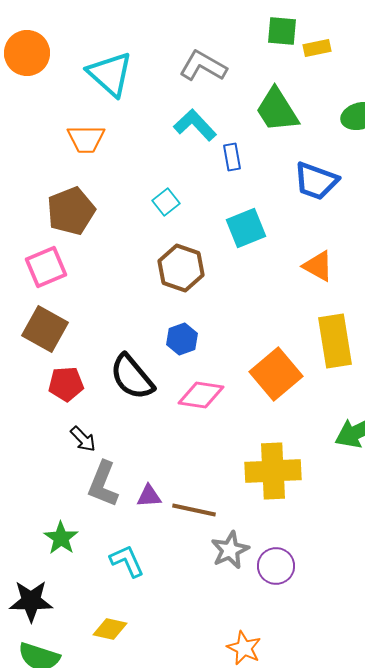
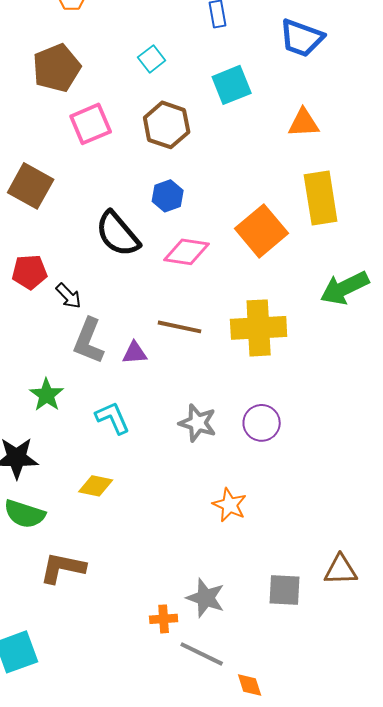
orange triangle: (318, 266) -> (304, 123), turned -32
pink square: (46, 267) -> (91, 124), moved
red pentagon: (66, 384) -> (30, 272), moved
brown line: (194, 510) -> (180, 327), moved
gray star: (230, 550) -> (198, 423), moved, turned -30

